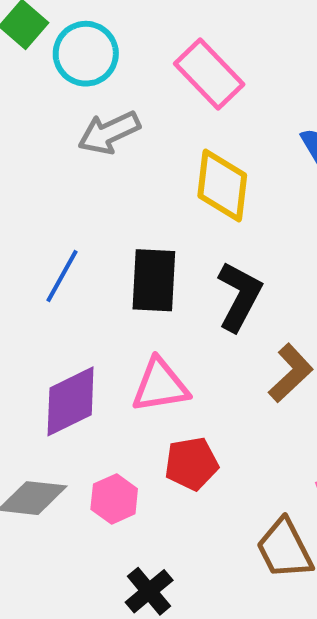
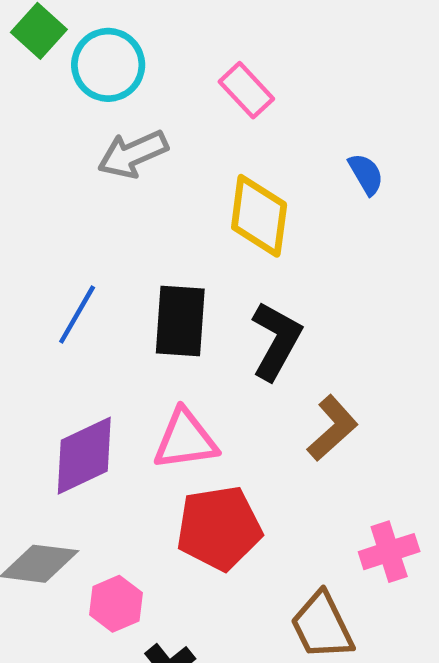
pink rectangle: (209, 74) -> (246, 90), size x0.7
red pentagon: (192, 464) -> (219, 528), size x1.4
pink hexagon: (114, 499) -> (116, 604), moved

